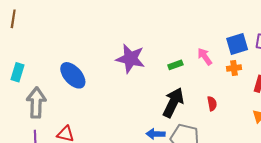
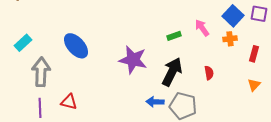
blue square: (237, 44) -> (233, 16), turned -30
purple star: (130, 59) -> (133, 60), moved
cyan rectangle: (17, 72) -> (23, 43), turned 30

